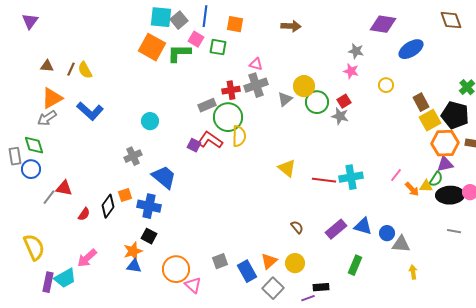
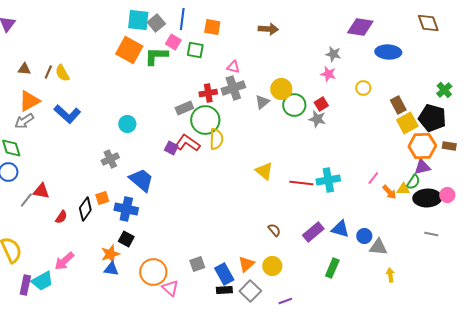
blue ellipse: (411, 49) -> (388, 52), turned 35
black rectangle: (321, 287) -> (224, 290), moved

